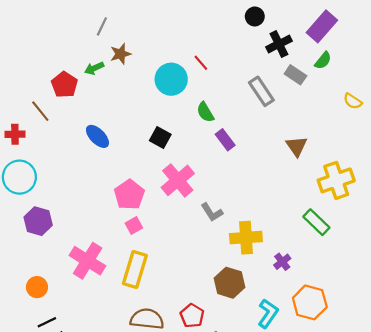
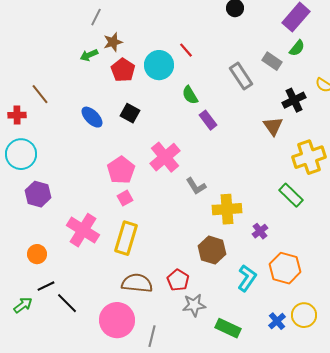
black cross: (279, 44) -> (294, 100), moved
red pentagon: (64, 85) -> (123, 70), moved
black square: (160, 137) -> (130, 113), moved

